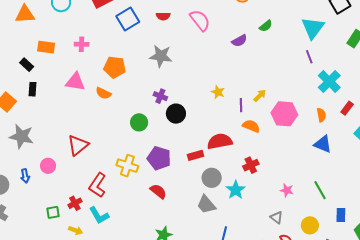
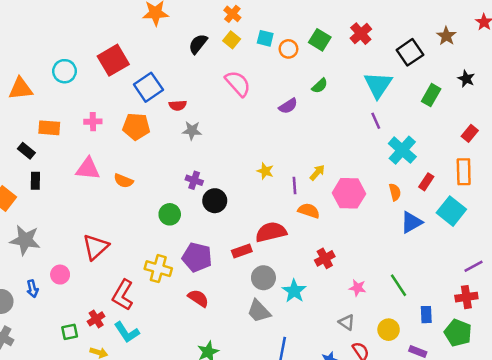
red semicircle: (163, 16) -> (178, 105), moved
gray star: (161, 56) -> (192, 131), size x0.7
orange pentagon: (115, 67) -> (136, 127), moved
blue triangle: (323, 144) -> (411, 222), moved, turned -48
red cross: (251, 165) -> (325, 258), moved

